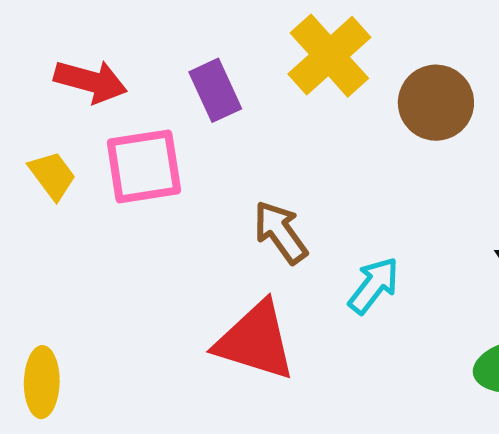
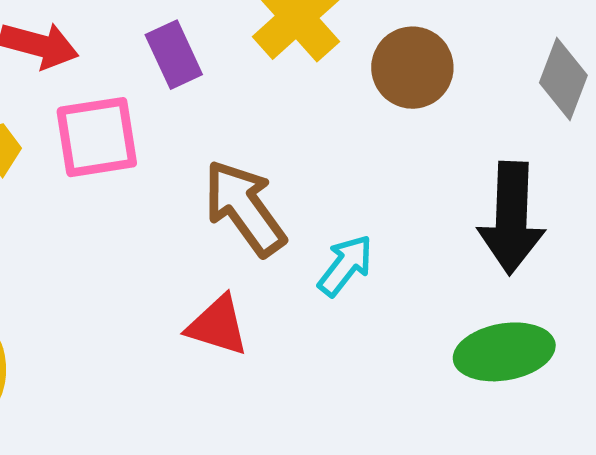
brown arrow: (280, 232) -> (245, 208), size x1.4
red triangle: (255, 341) -> (218, 326), size x0.7

